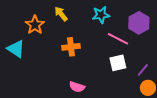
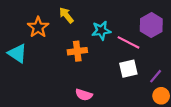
cyan star: (101, 15) -> (101, 30), moved

